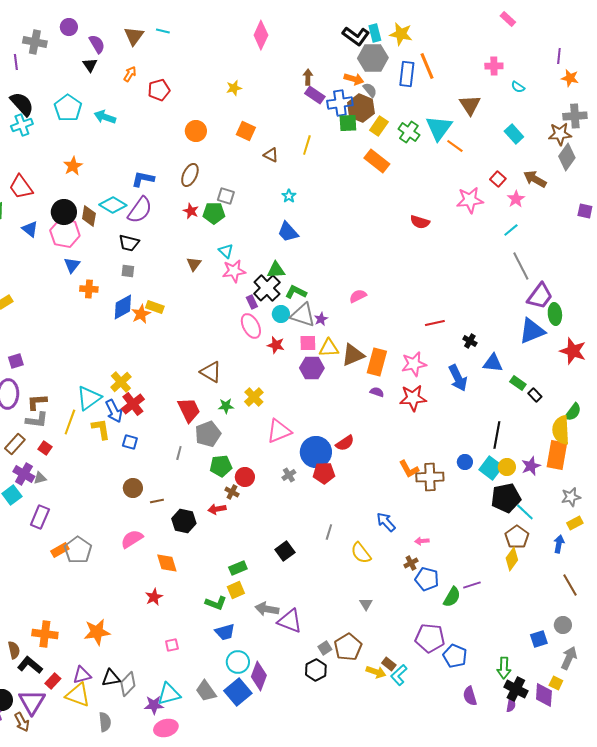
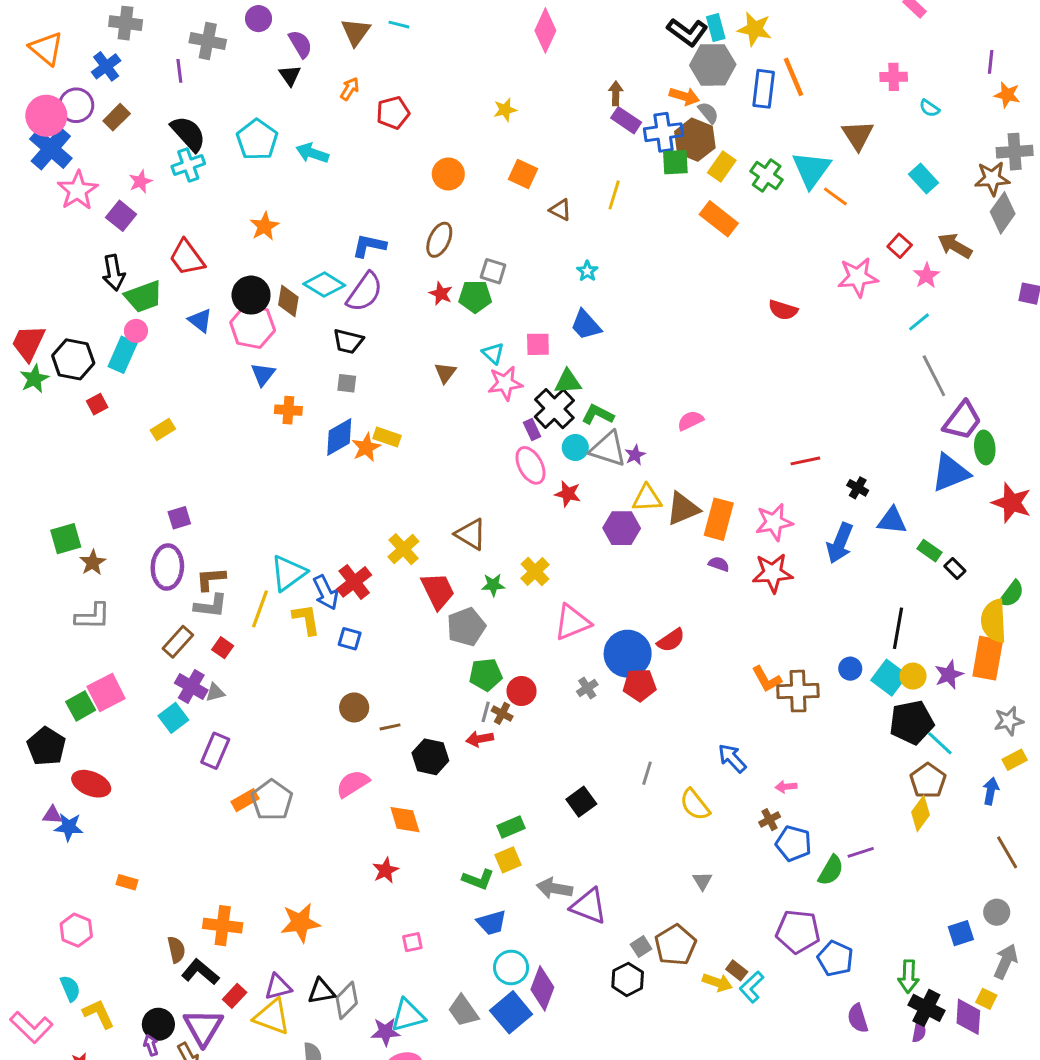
pink square: (308, 343) -> (538, 344), moved
blue arrow: (458, 378) -> (840, 543), turned 48
yellow cross: (121, 382) -> (403, 549), moved
gray line: (179, 453) -> (486, 712), moved

